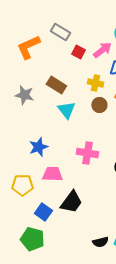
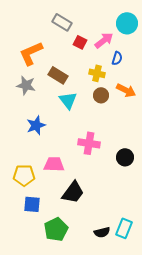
orange L-shape: (28, 47) -> (31, 53), moved
blue star: (38, 147) -> (36, 125), moved
blue square: (43, 212) -> (32, 204), moved, turned -30
green pentagon: (32, 239) -> (56, 229), moved, turned 30

